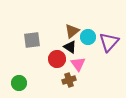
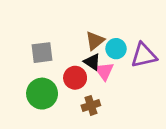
purple triangle: (109, 42) -> (144, 55), turned 35
pink triangle: (78, 64) -> (104, 71), moved
green circle: (19, 83) -> (42, 94), moved, size x1.5

